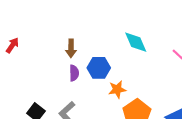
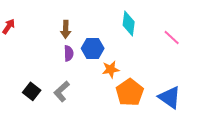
cyan diamond: (136, 42) -> (129, 23), turned 30

